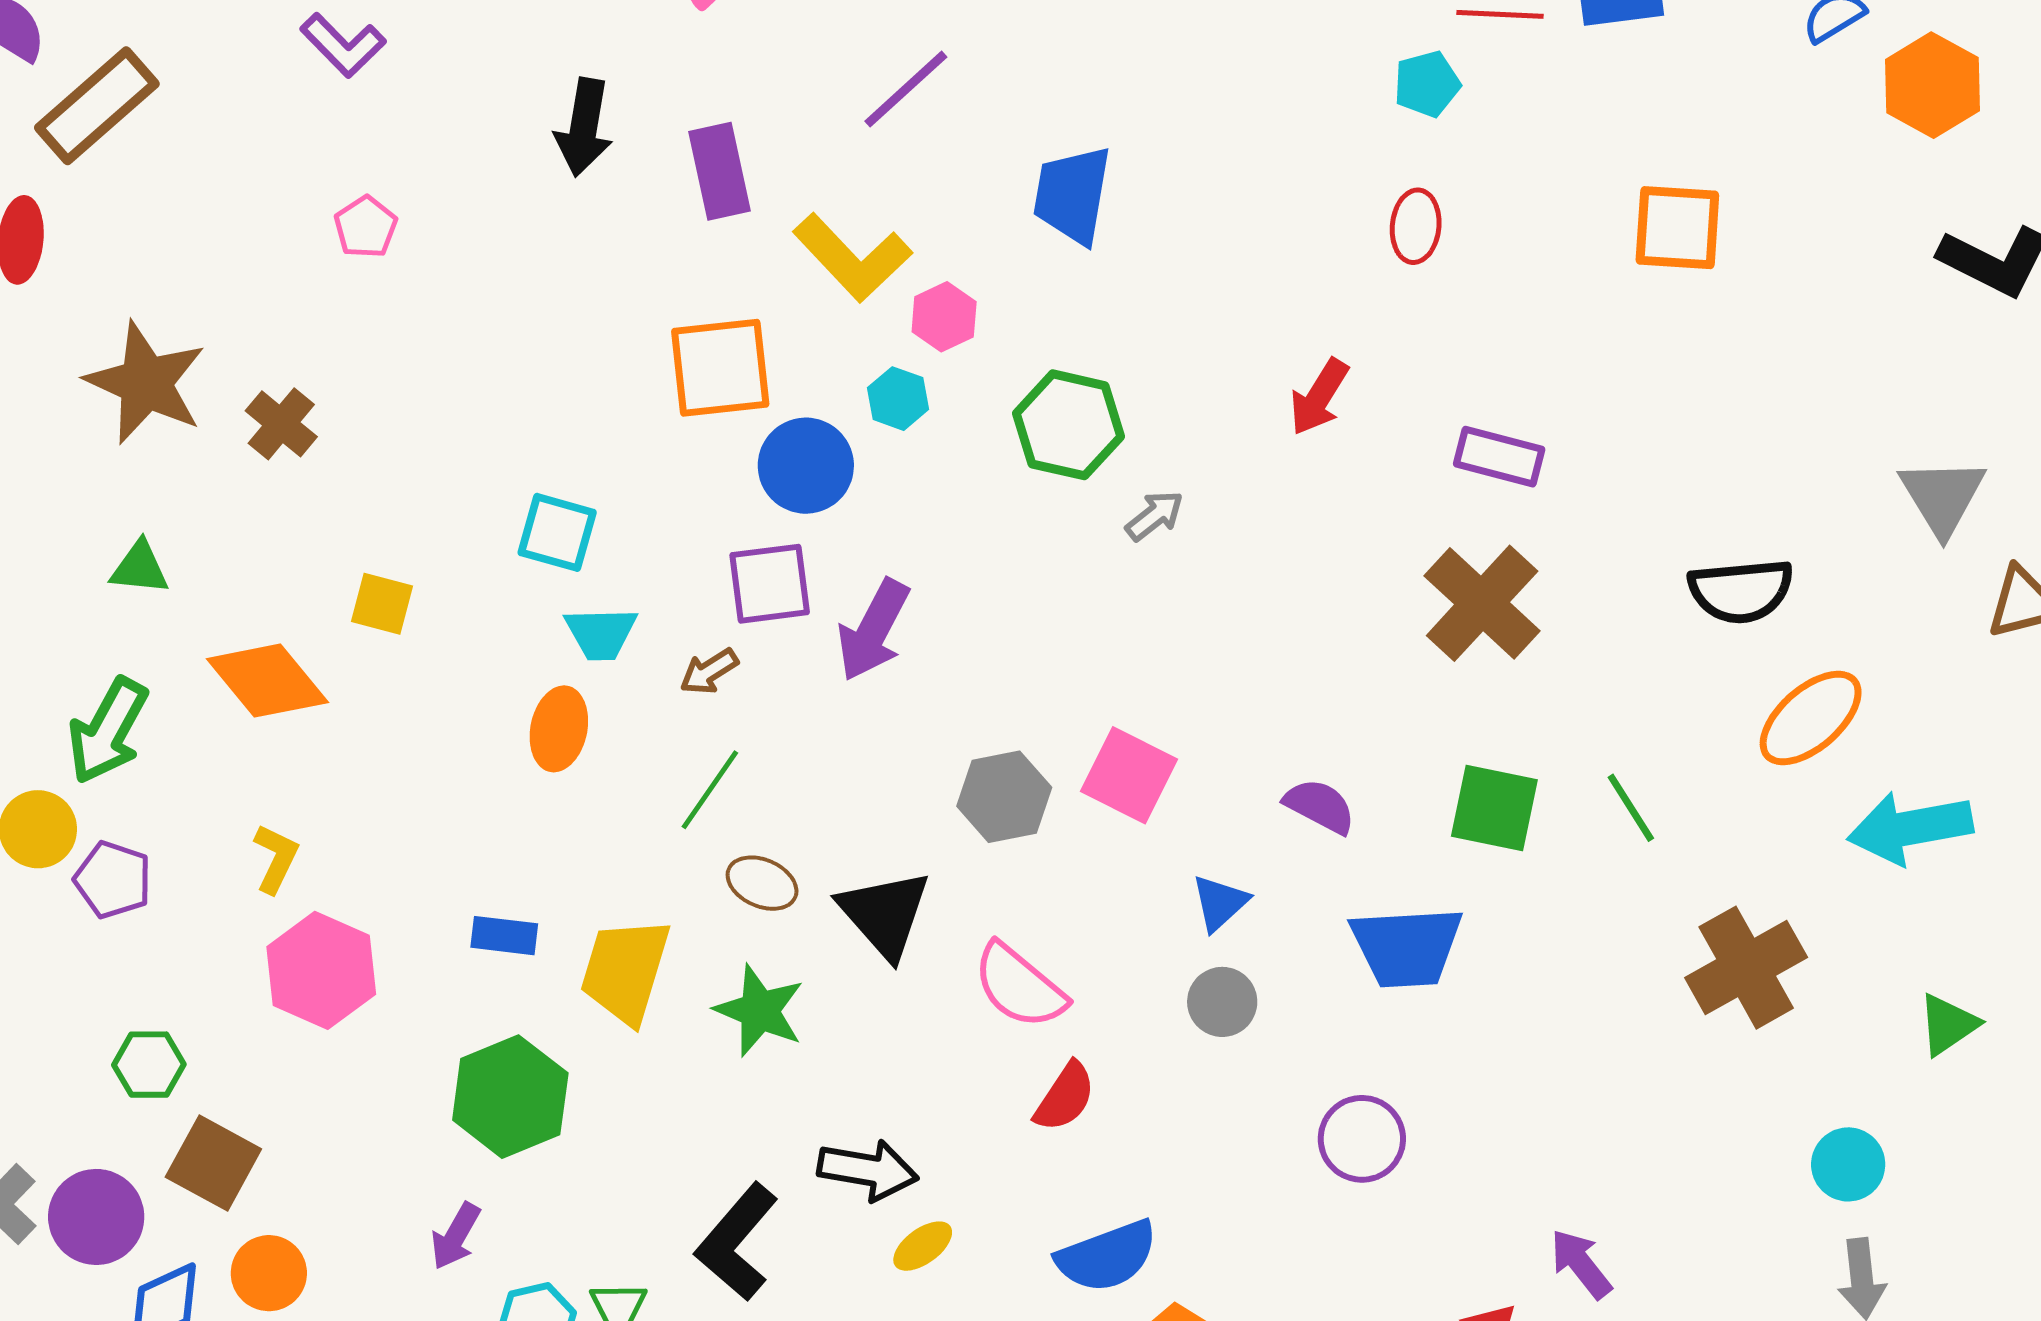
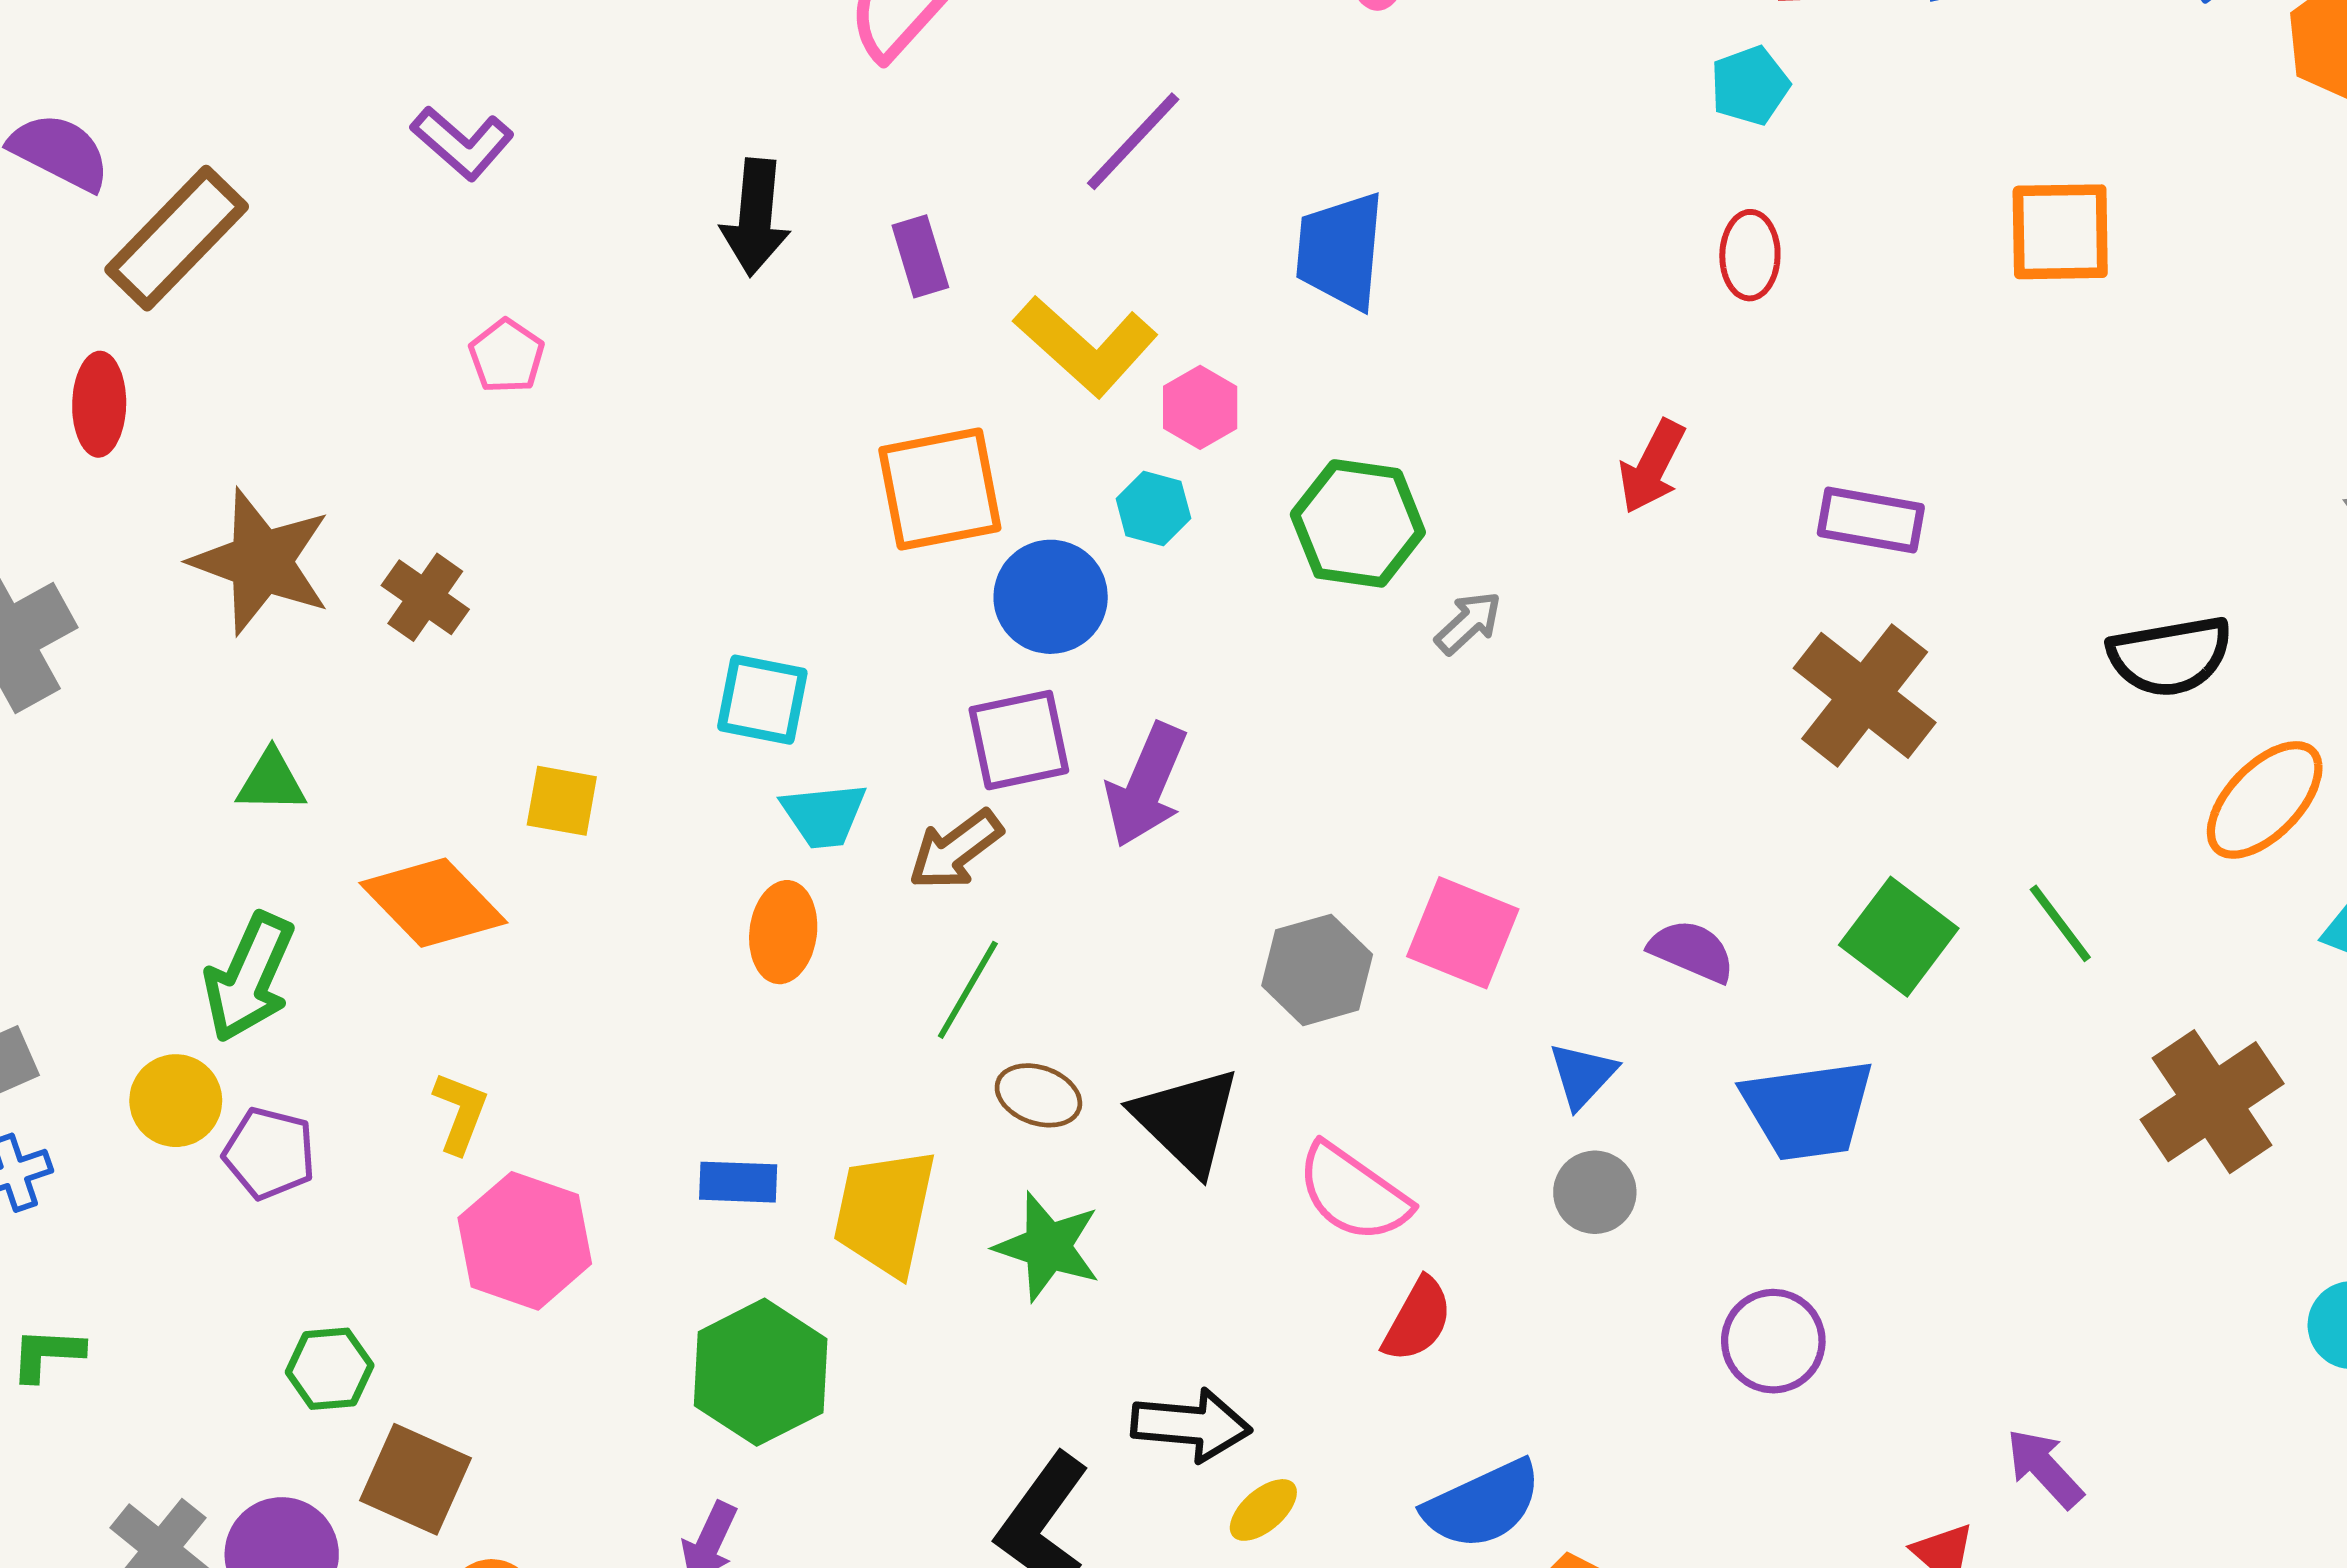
purple rectangle: (720, 171) -> (920, 256), size x0.7
brown arrow: (709, 671) -> (956, 850), size x1.4
green square: (1494, 808) -> (1899, 937), turned 30

